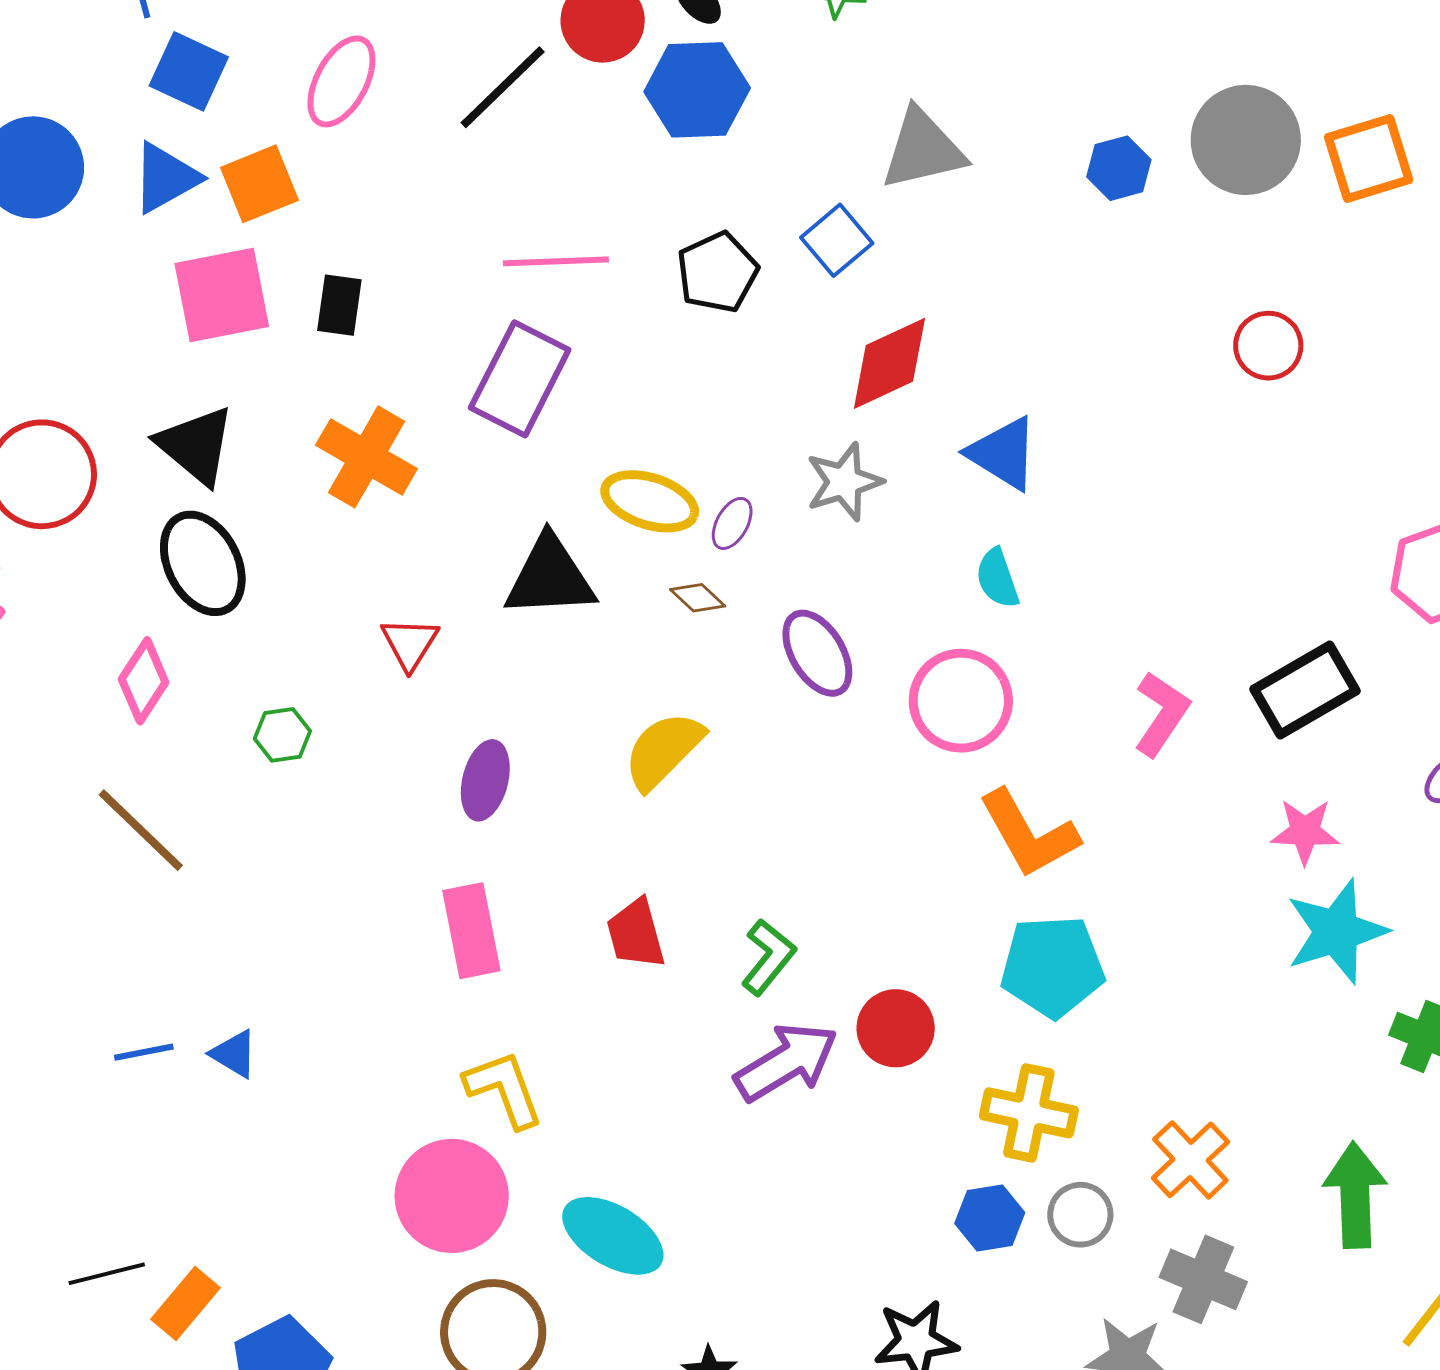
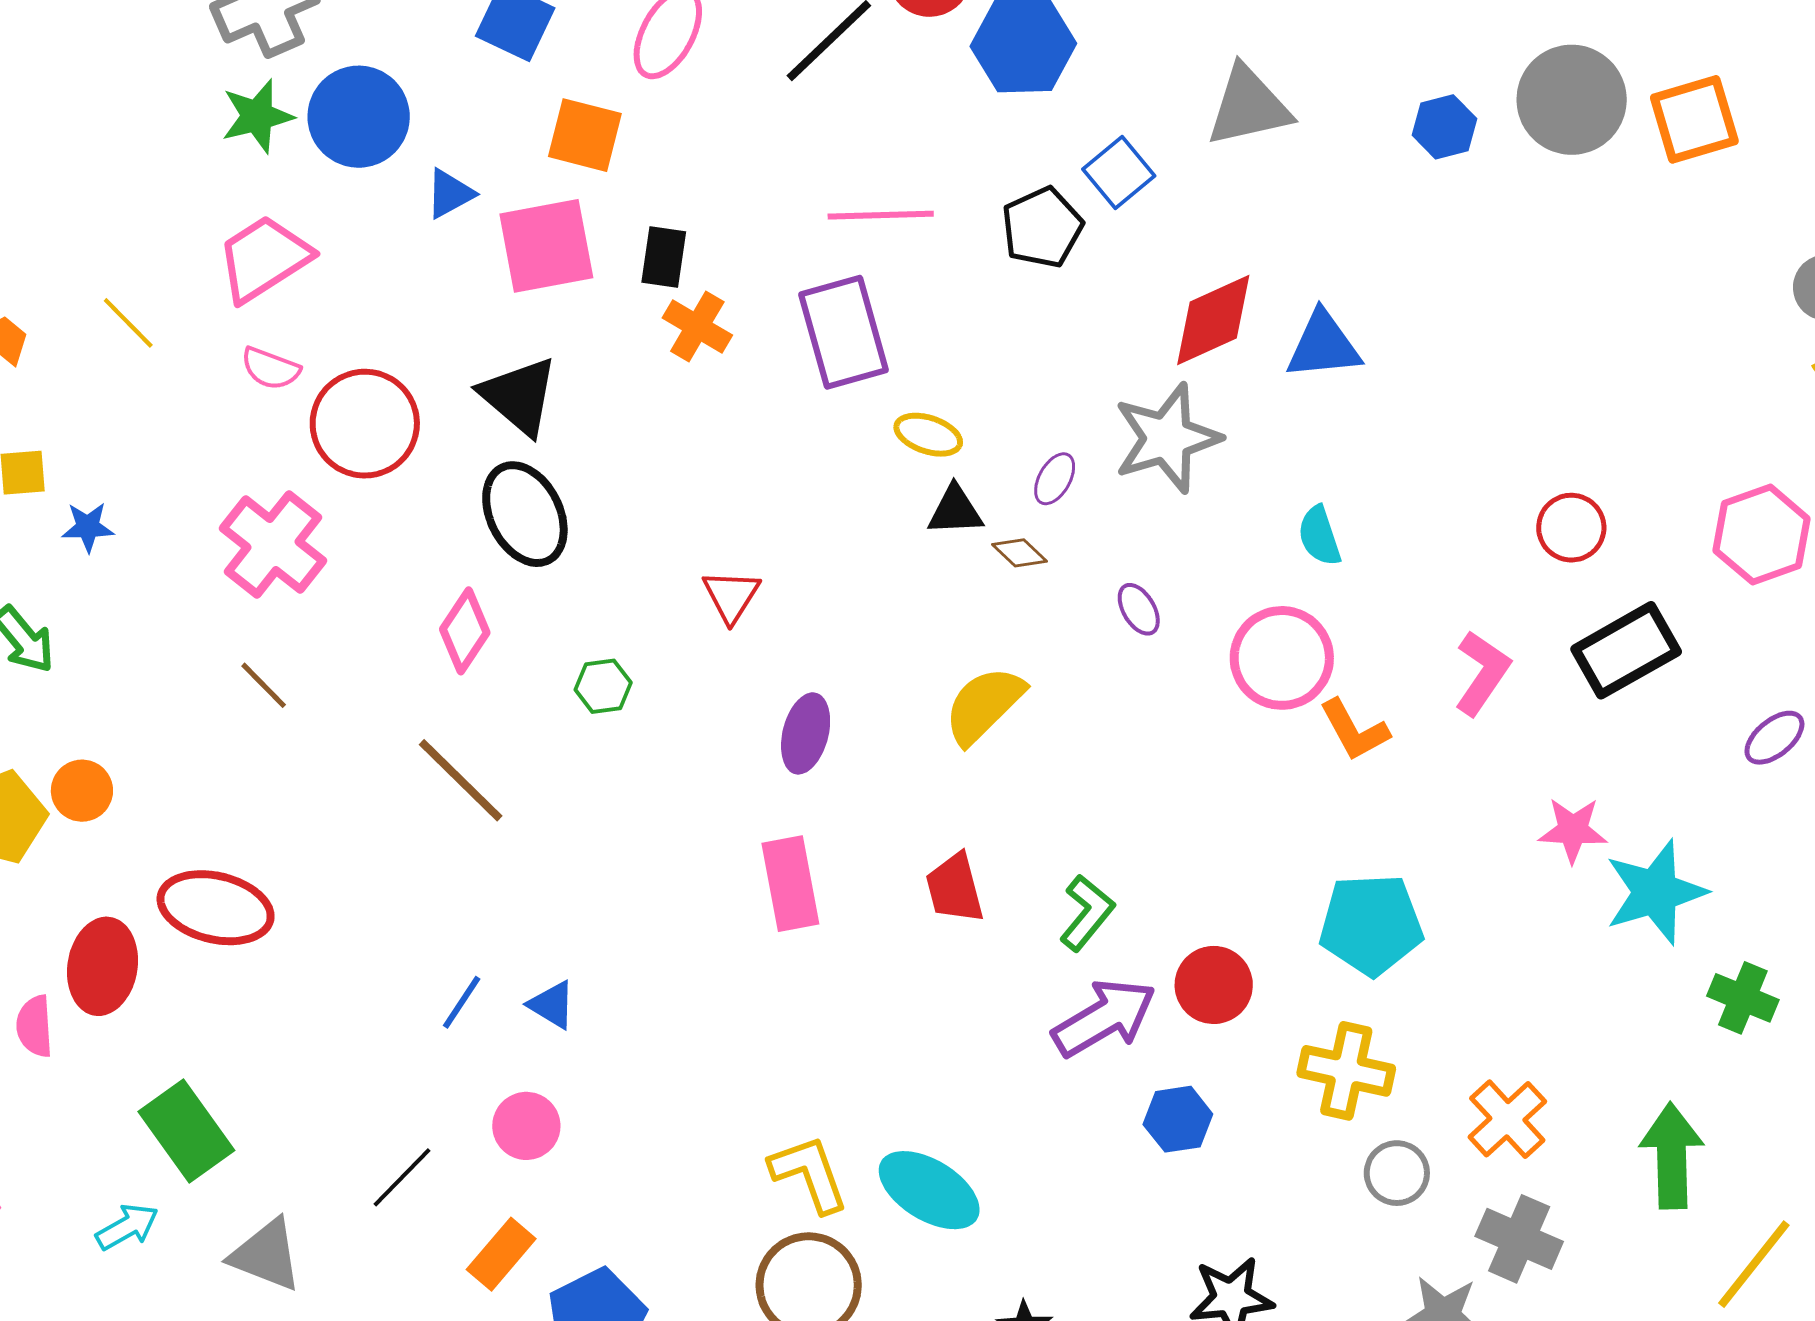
blue triangle: (166, 178) -> (450, 194), moved, size x0.7
orange square: (259, 184) -> (585, 135), turned 36
blue square: (837, 240) -> (1119, 172), moved
red circle: (1268, 346) -> (1571, 528), moved
purple rectangle: (520, 379) -> (843, 332), turned -43
blue triangle: (1003, 453) -> (1323, 345), moved, turned -38
orange cross: (366, 457) -> (697, 326), moved, size x0.7
gray star: (844, 482) -> (1167, 438), size x1.4
yellow ellipse: (650, 501) -> (928, 435), moved, size x0.7
black triangle: (550, 577) -> (955, 511), moved, size x0.6
purple ellipse: (817, 653) -> (1139, 609), size x0.6
pink star: (1305, 831) -> (1573, 830), moved
orange L-shape: (1029, 834) -> (1354, 730), moved, size x0.7
blue line: (144, 1052) -> (462, 1002), turned -46
yellow L-shape: (504, 1089) -> (809, 1174), moved
pink circle: (452, 1196) -> (526, 1126), moved, size x0.6
blue hexagon: (990, 1218) -> (1178, 1119), moved
black line: (107, 1274) -> (402, 1177), moved, turned -32

